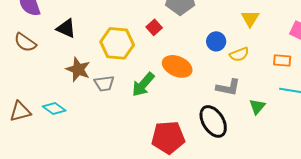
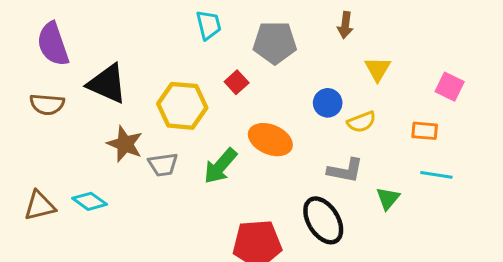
black triangle: (66, 28) -> (107, 84), size x1.4
brown semicircle: (25, 42) -> (47, 104), turned -30

